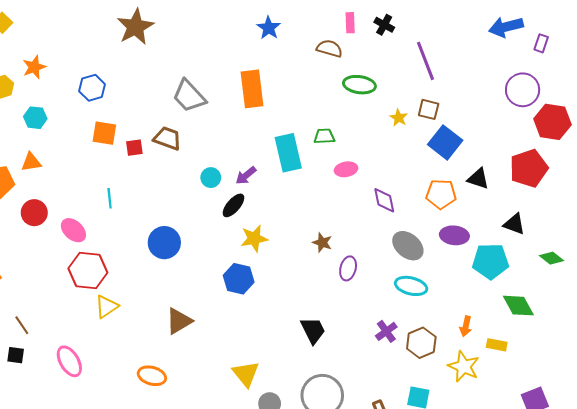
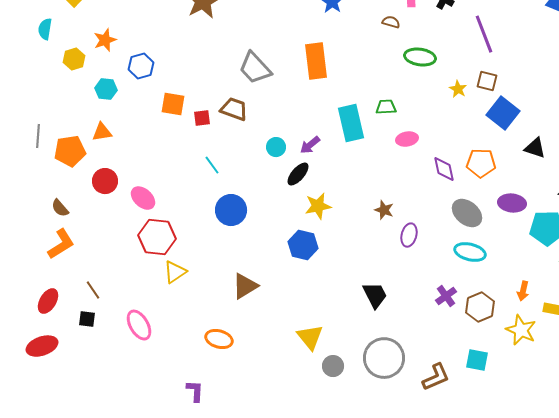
brown semicircle: (329, 49) -> (391, 22), size x0.7
blue hexagon: (92, 88) -> (141, 66), moved
orange pentagon: (441, 194) -> (481, 163), moved
cyan line: (110, 198) -> (212, 165), moved, turned -30

